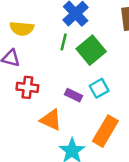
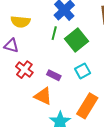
red cross: (27, 87) -> (24, 70), turned 30
purple rectangle: (74, 95) -> (54, 75), moved

